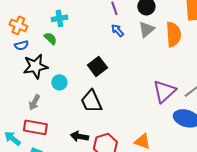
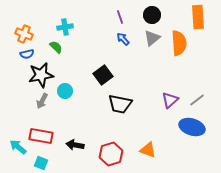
purple triangle: (164, 91) -> (170, 100), size x0.7
black trapezoid: (91, 101) -> (120, 104), moved, turned -55
gray arrow: (34, 102) -> (42, 101), moved
black arrow: (79, 136) -> (75, 145), moved

